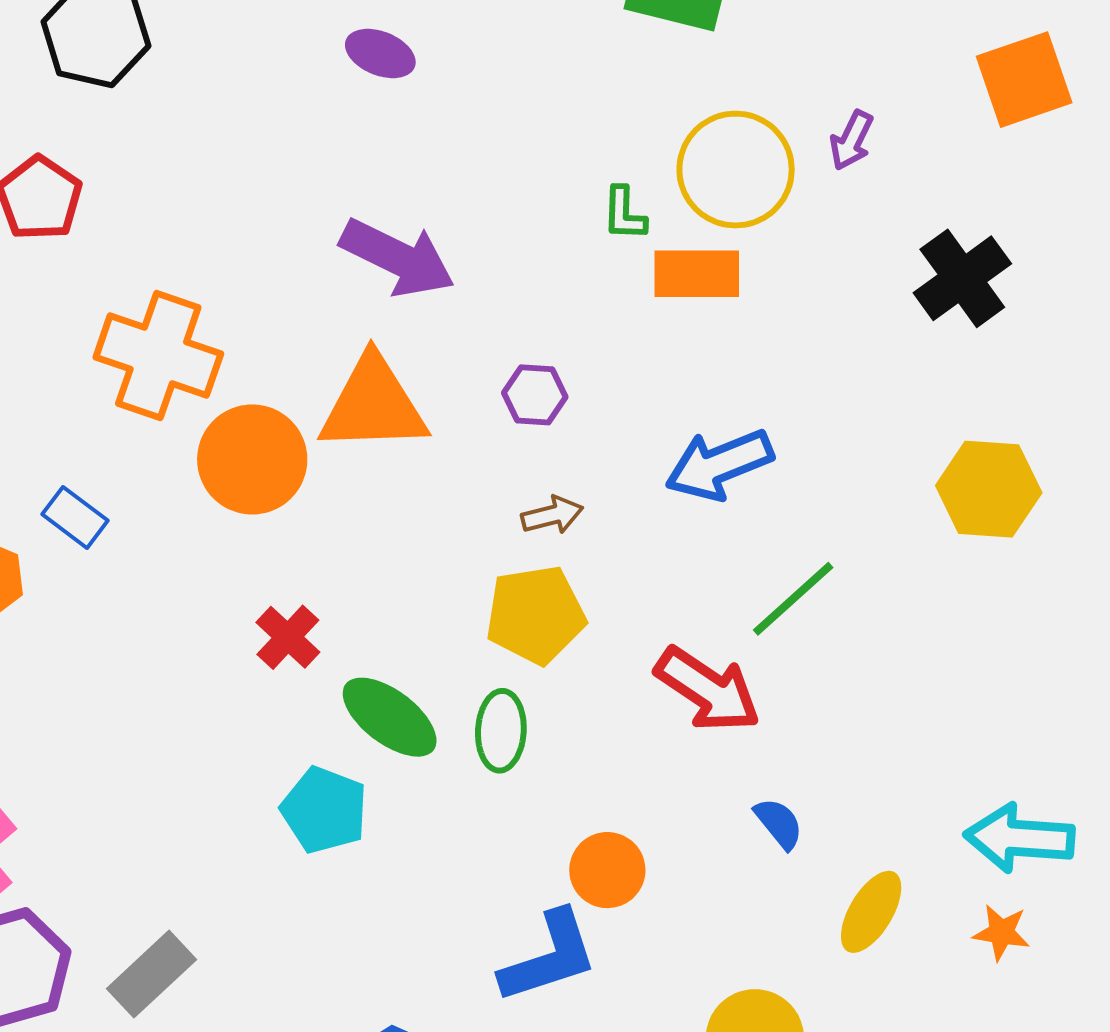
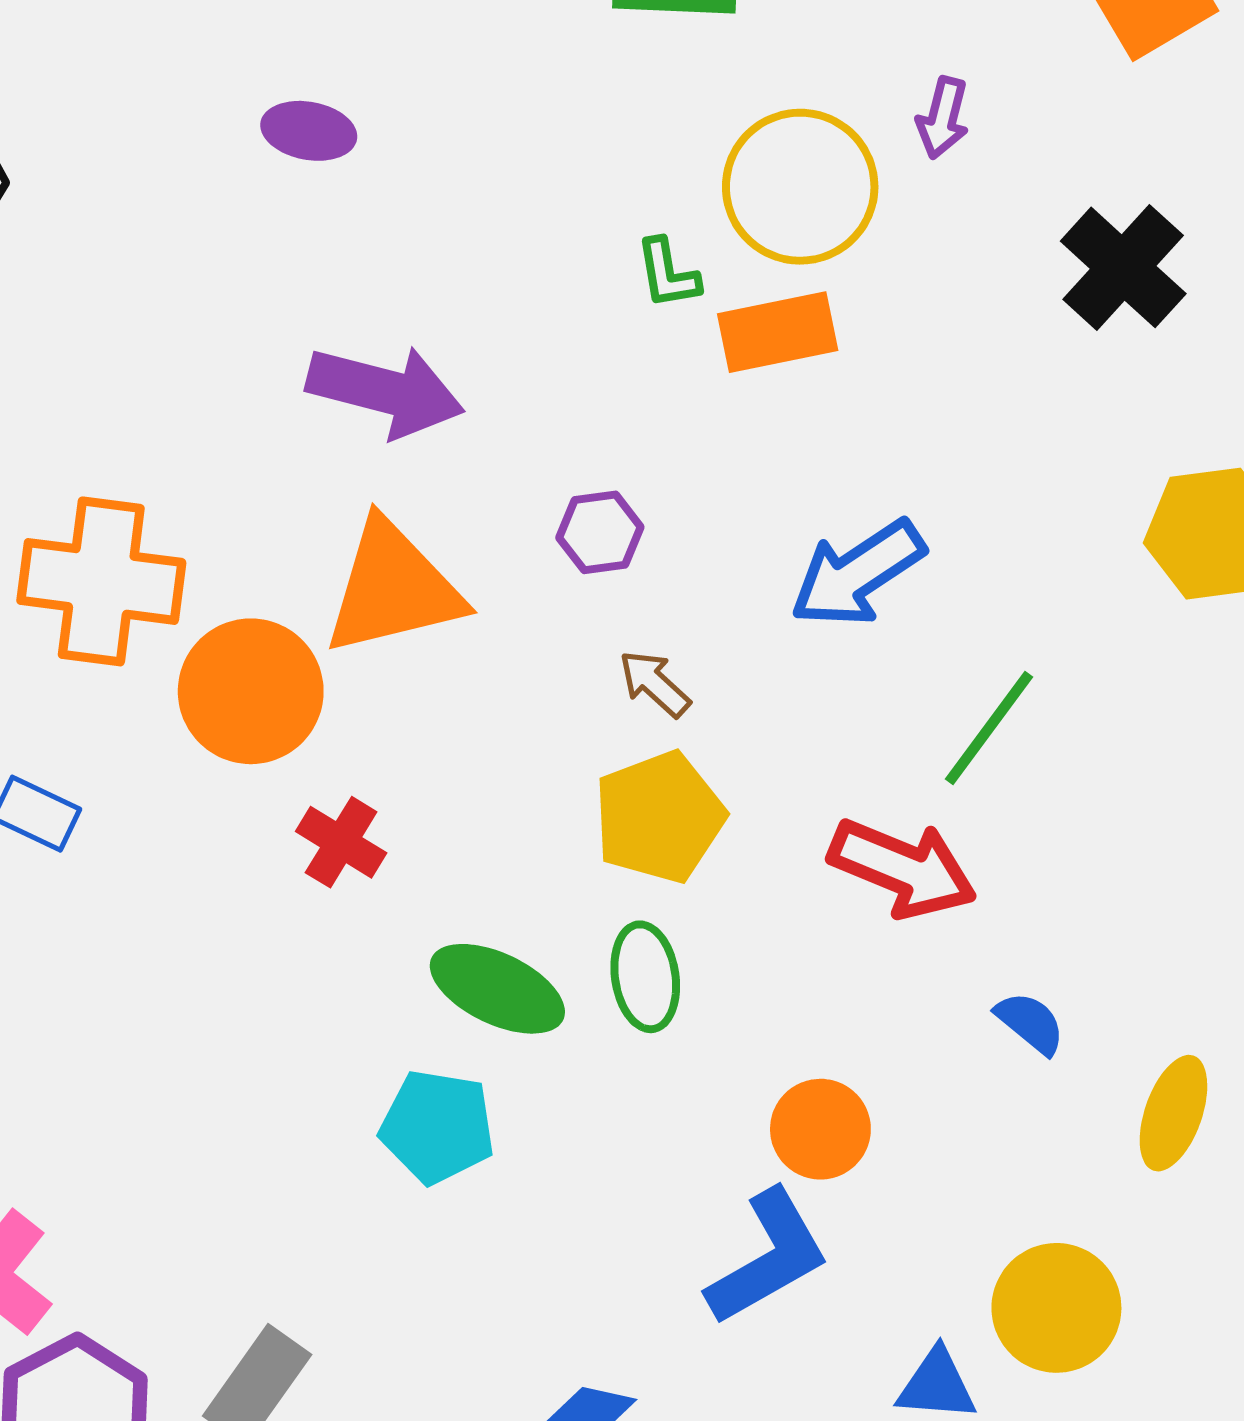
brown arrow: (552, 515) -> (654, 684), turned -112
red cross: (288, 637) -> (341, 842), moved

